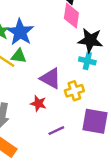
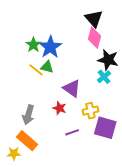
cyan cross: (87, 61) -> (104, 77), turned 32
yellow cross: (74, 91) -> (90, 111), moved

